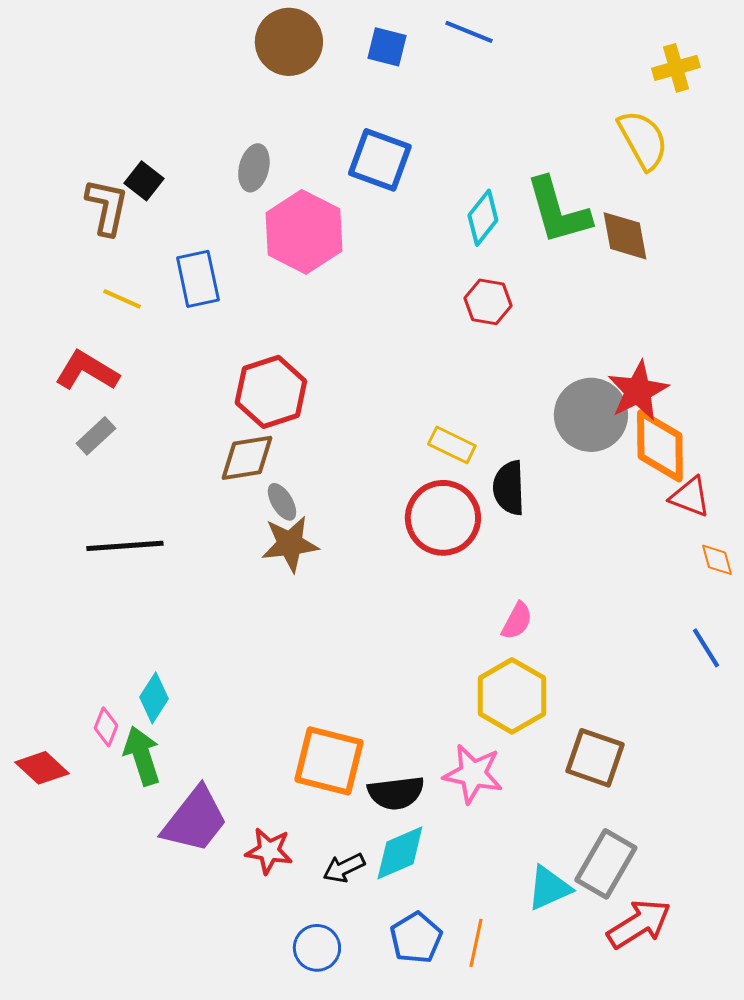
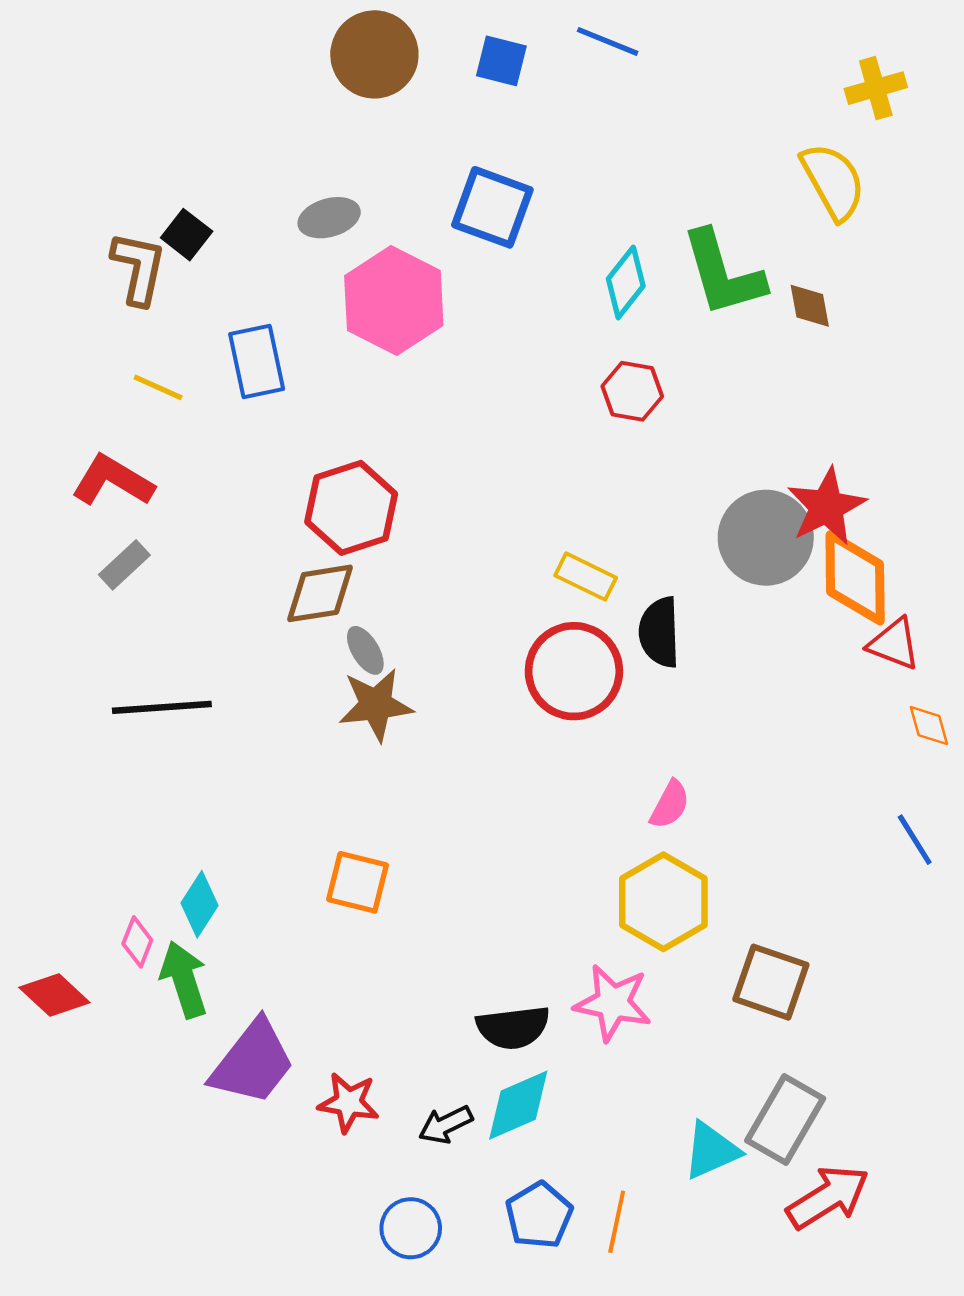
gray ellipse: (254, 168) -> (329, 218), turned 60
brown diamond: (625, 236) -> (810, 306), size x0.7
orange square: (329, 761) -> (358, 882), moved, size x0.7

